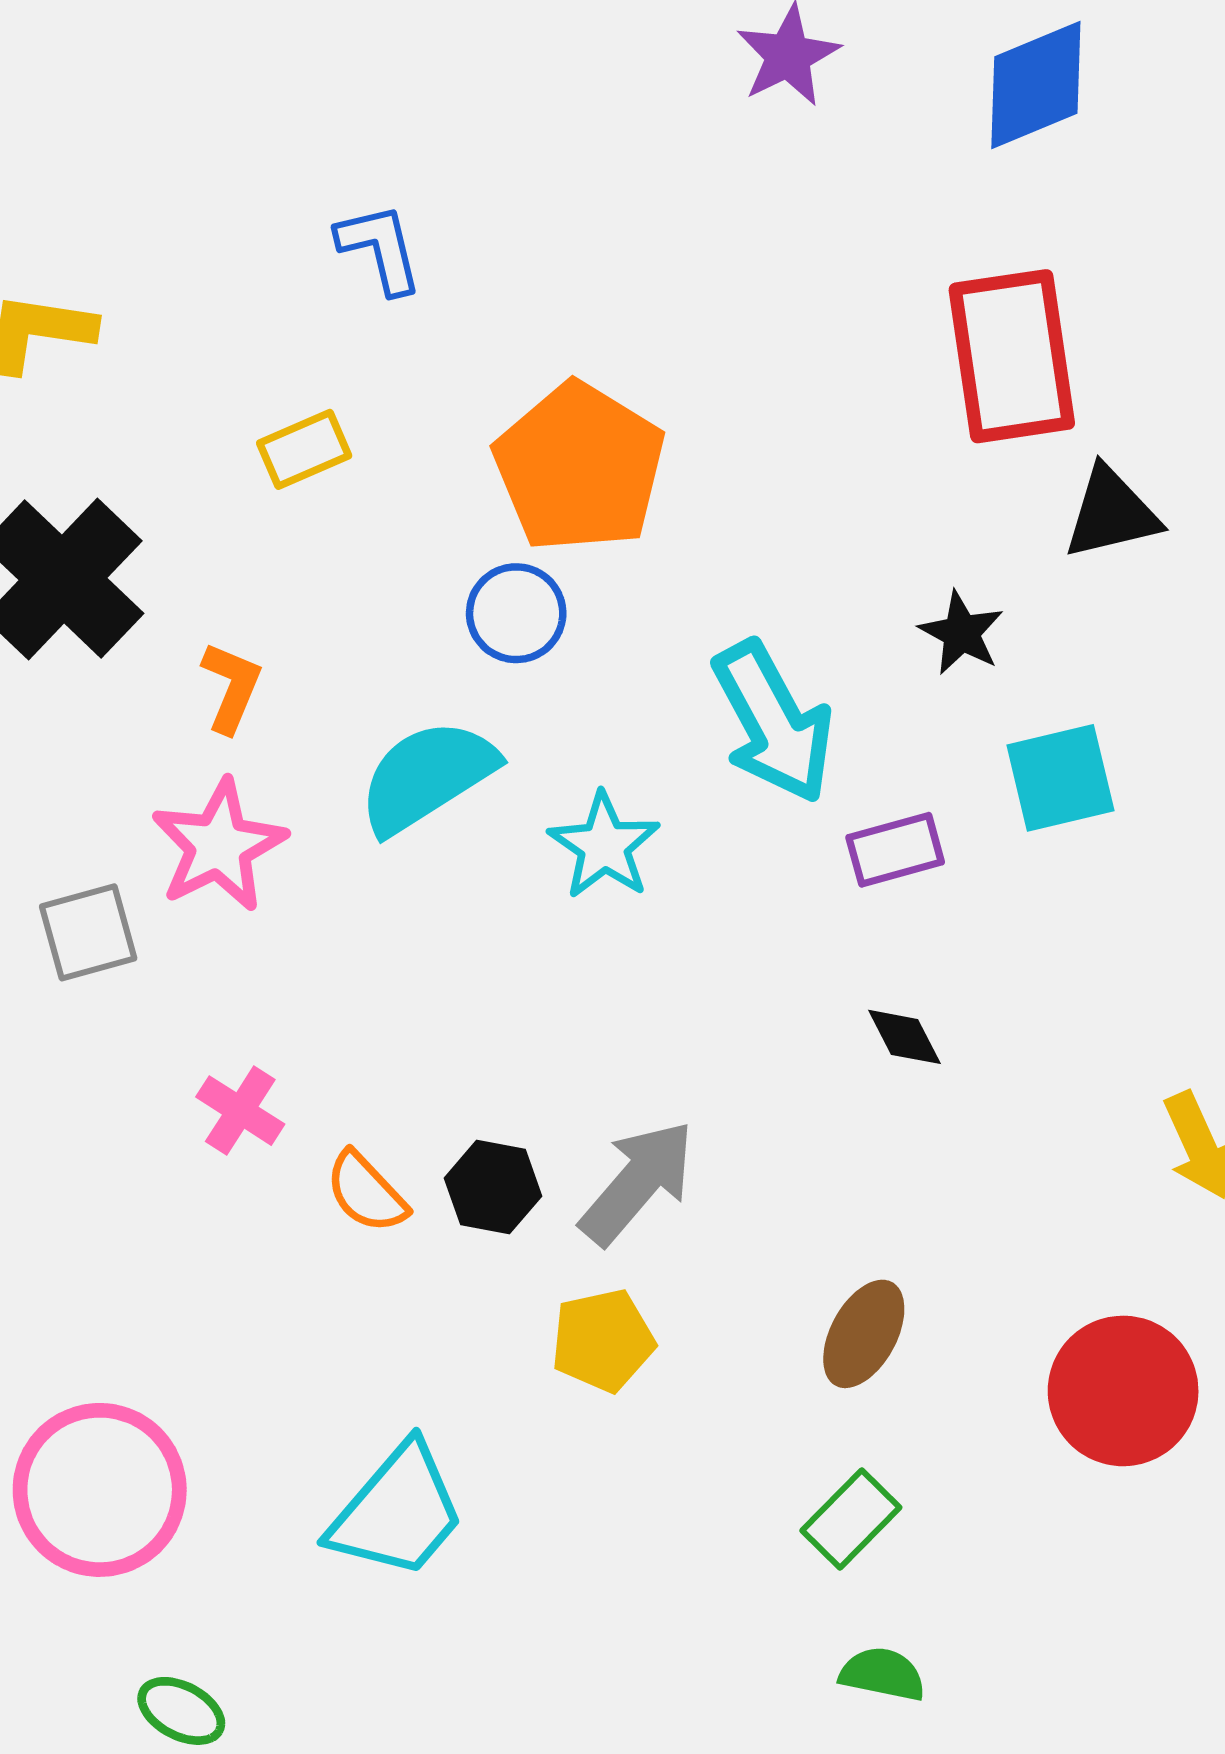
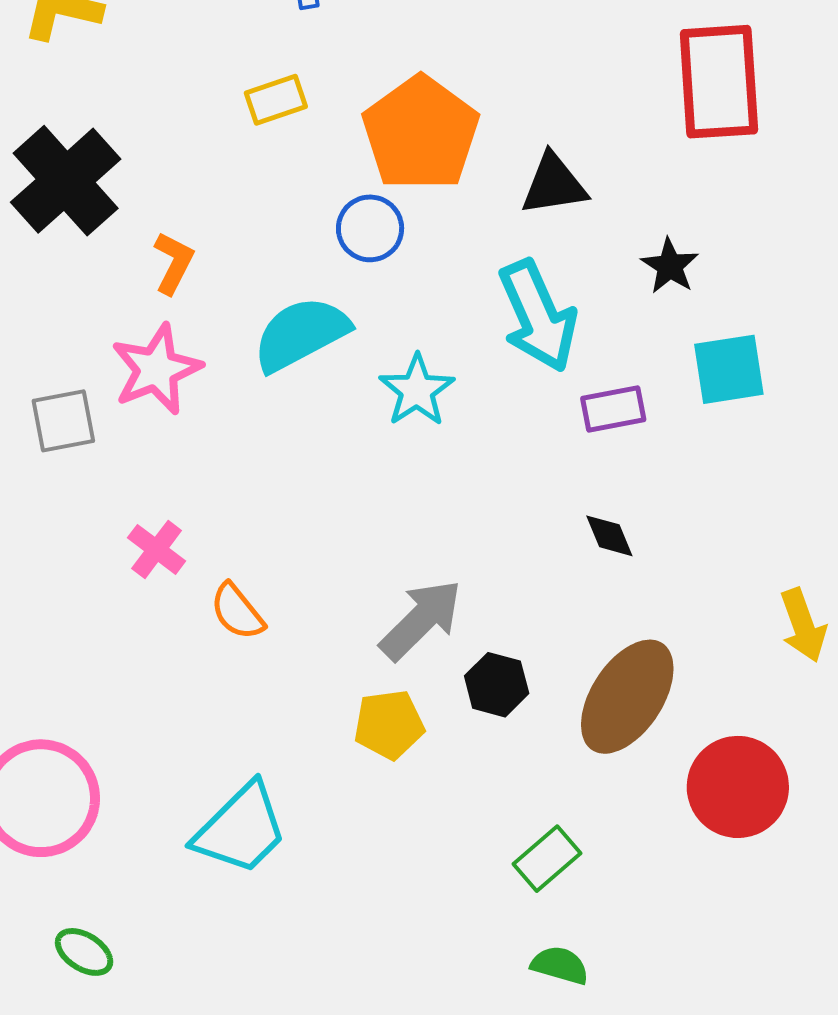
yellow rectangle: (304, 449) -> (276, 100), moved
black triangle: (1111, 513) -> (554, 184), moved
black hexagon: (493, 1187) -> (497, 685), moved
brown ellipse: (864, 1334) -> (627, 697), moved, size x1.6

